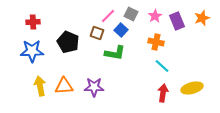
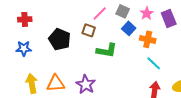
blue square: (121, 30) -> (129, 28), moved
blue star: (32, 51) -> (24, 48), size x0.7
purple star: (94, 87) -> (86, 84), turned 30

